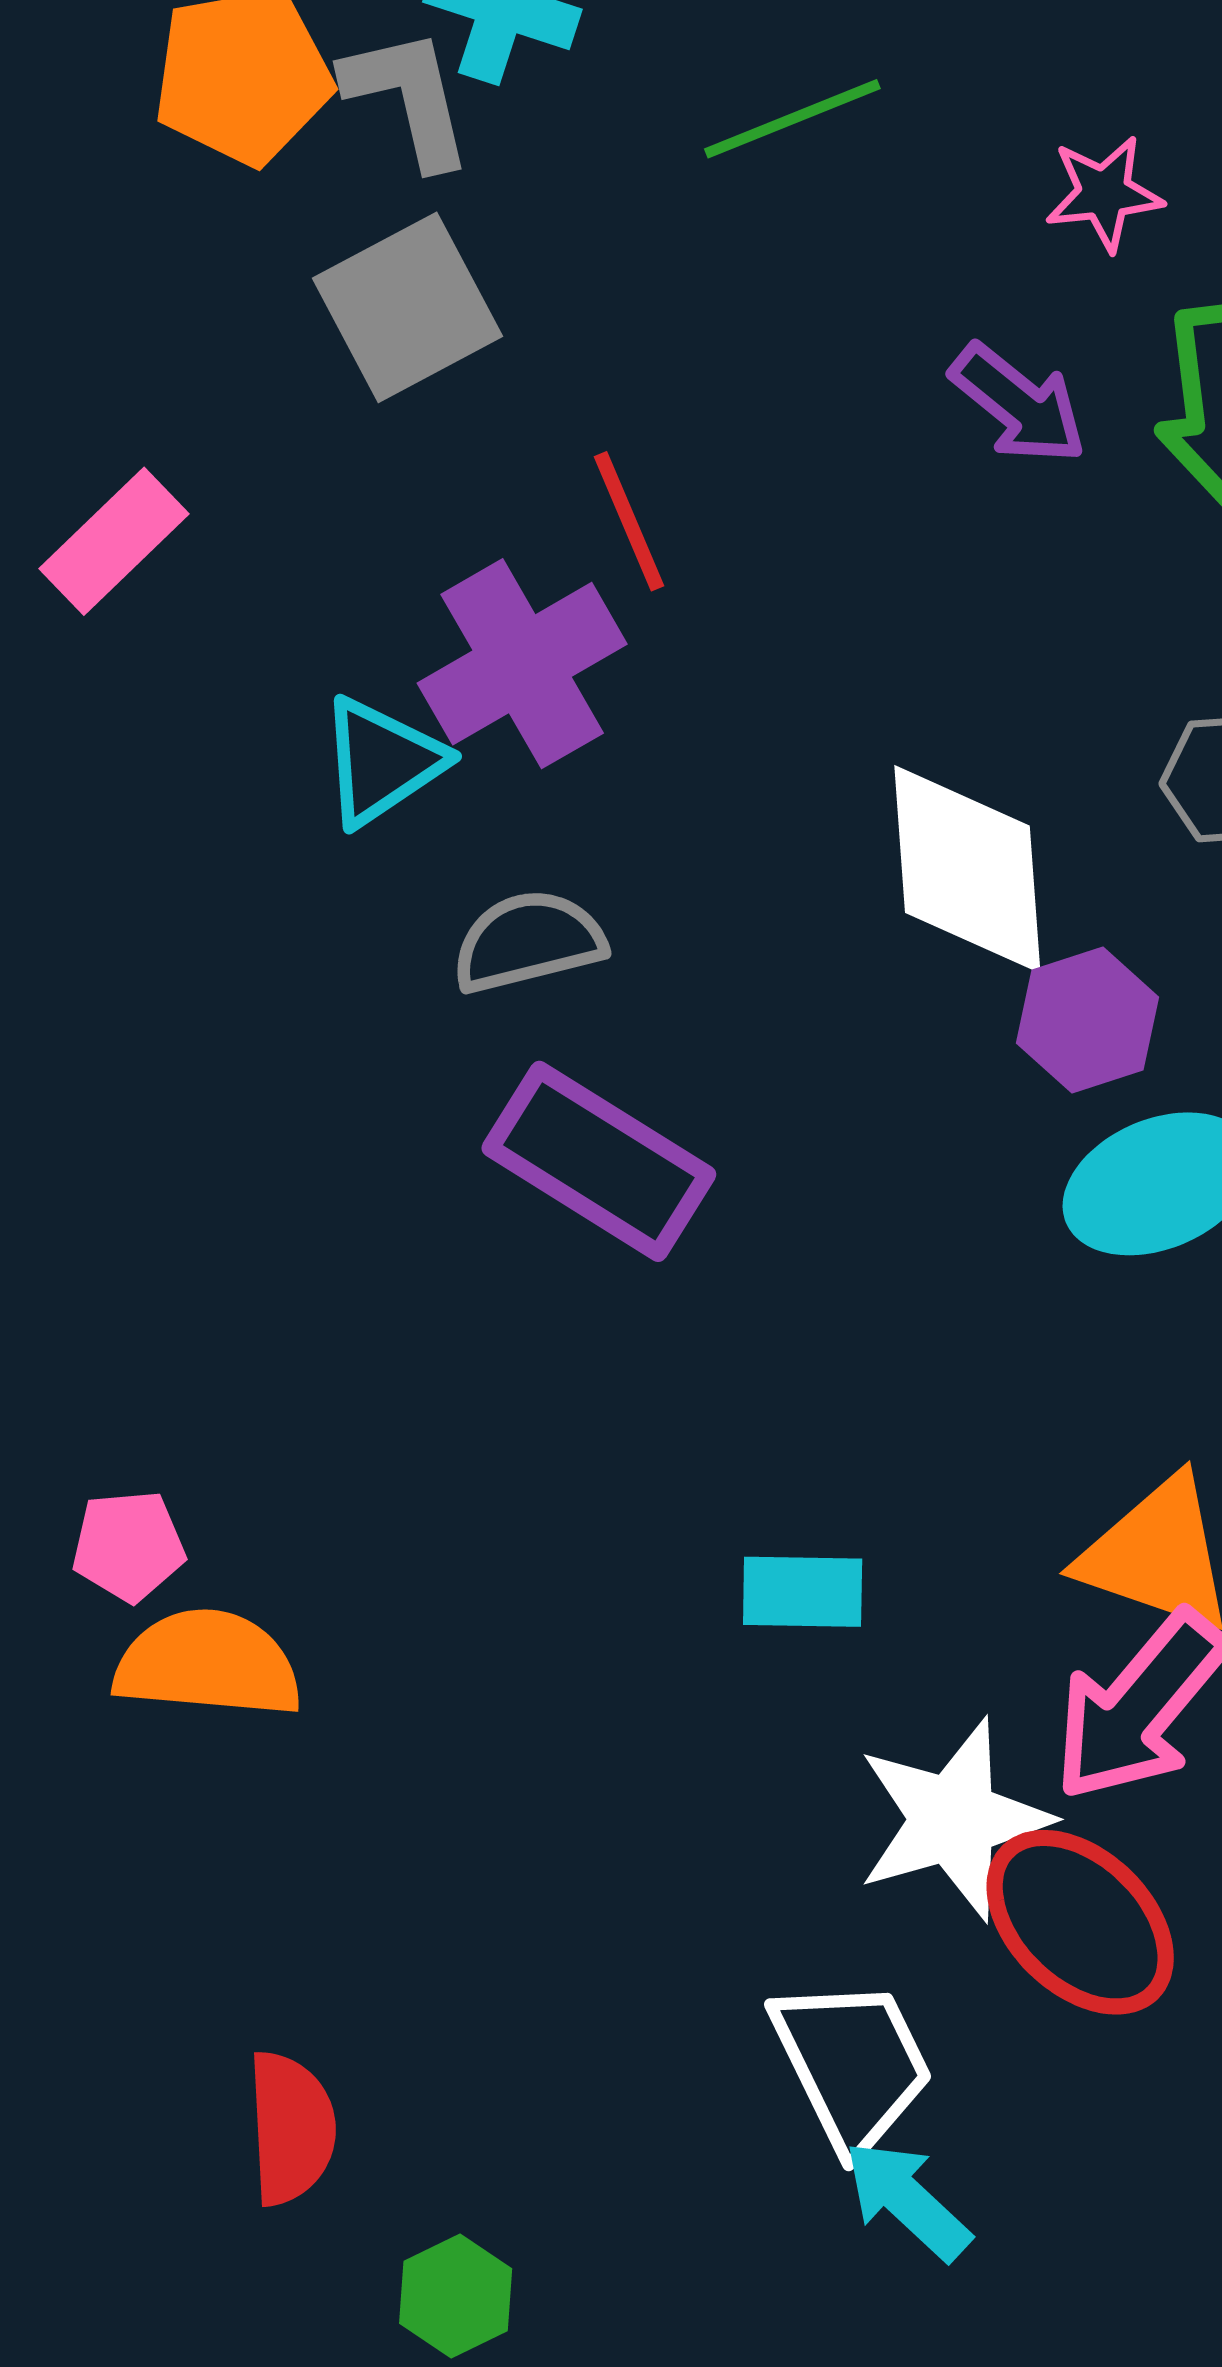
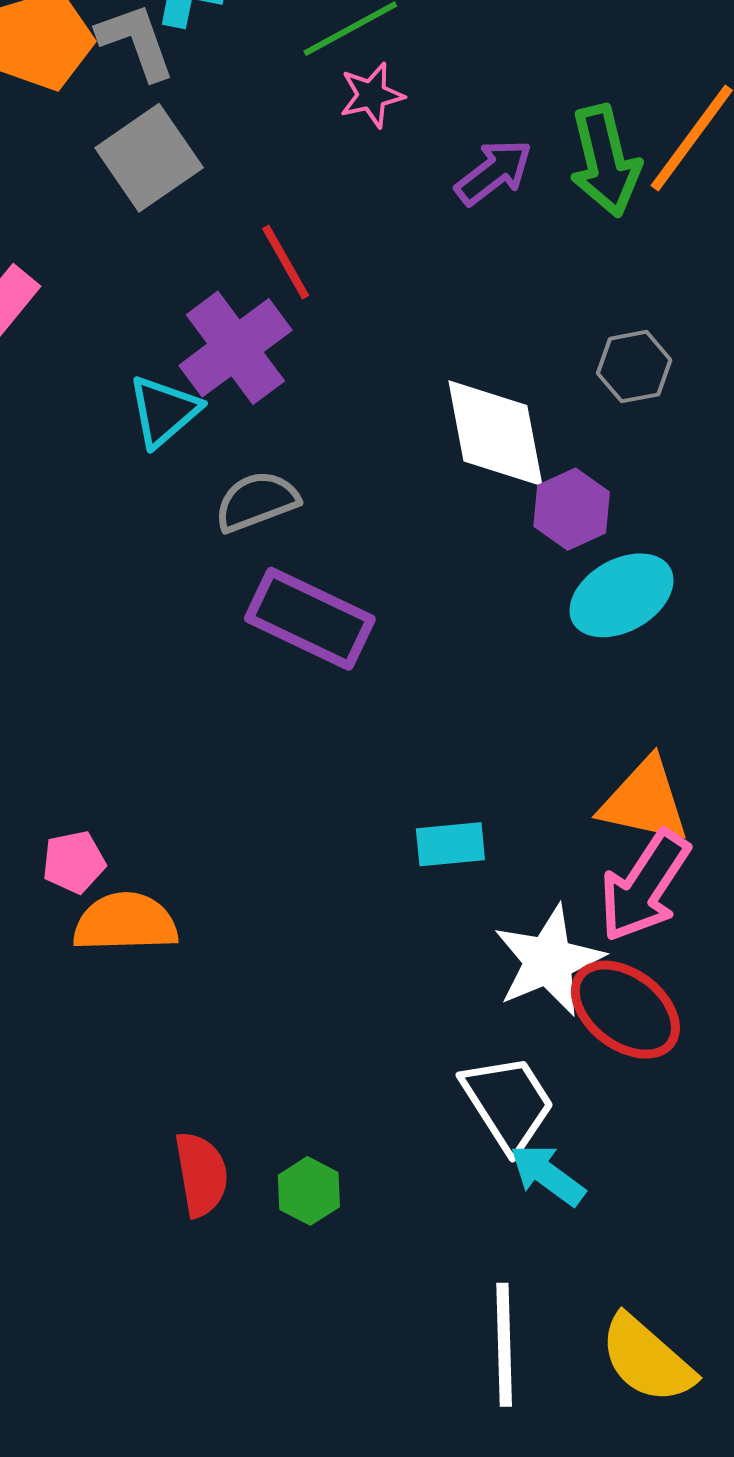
pink star: (1104, 193) -> (372, 95), moved
purple arrow: (1018, 404) -> (494, 172), turned -70
green hexagon: (456, 2296) -> (309, 1191), moved

